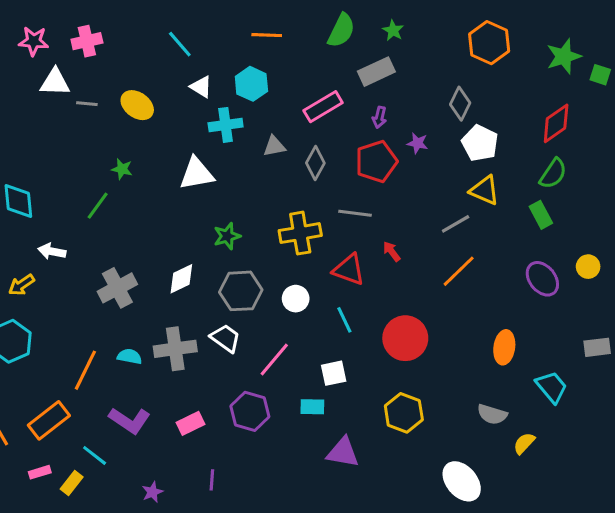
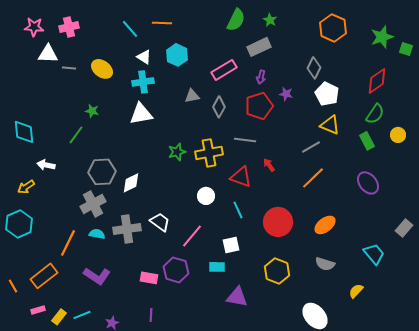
orange line: (267, 35) -> (162, 23), moved
cyan cross: (226, 125) -> (143, 82), moved
green star: (227, 236) -> (177, 152), moved
yellow circle: (588, 267) -> (398, 135), moved
gray cross: (117, 288) -> (93, 204), moved
gray hexagon: (241, 291) -> (102, 172), moved
orange ellipse: (504, 347) -> (325, 225), moved, turned 45
gray rectangle: (597, 347) -> (404, 228), turned -42
gray semicircle: (492, 414) -> (325, 264), moved
pink rectangle: (191, 423) -> (149, 278), moved, turned 36
cyan line: (95, 455) -> (82, 315), moved, turned -60

